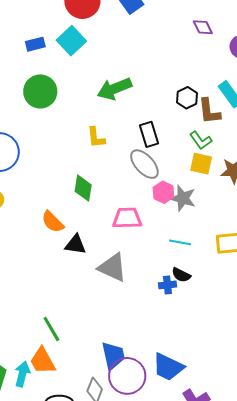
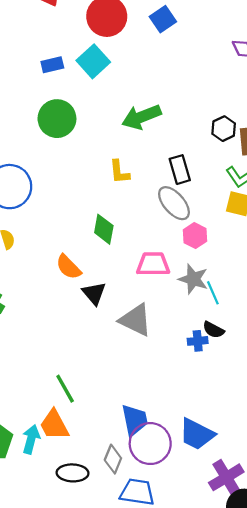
gray star: (183, 198) -> (193, 279), moved
cyan line: (180, 242) -> (213, 293), turned 55
black triangle: (76, 245) -> (94, 293), turned 40

